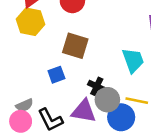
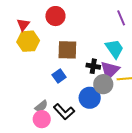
black cross: (97, 86) -> (93, 66), moved
purple triangle: (84, 111) -> (110, 70), moved, turned -40
blue circle: (121, 117) -> (90, 98), moved

